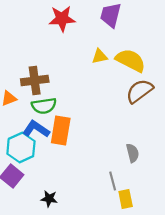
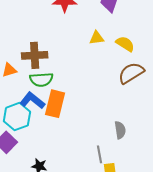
yellow semicircle: (131, 60) -> (125, 44), size x0.7

